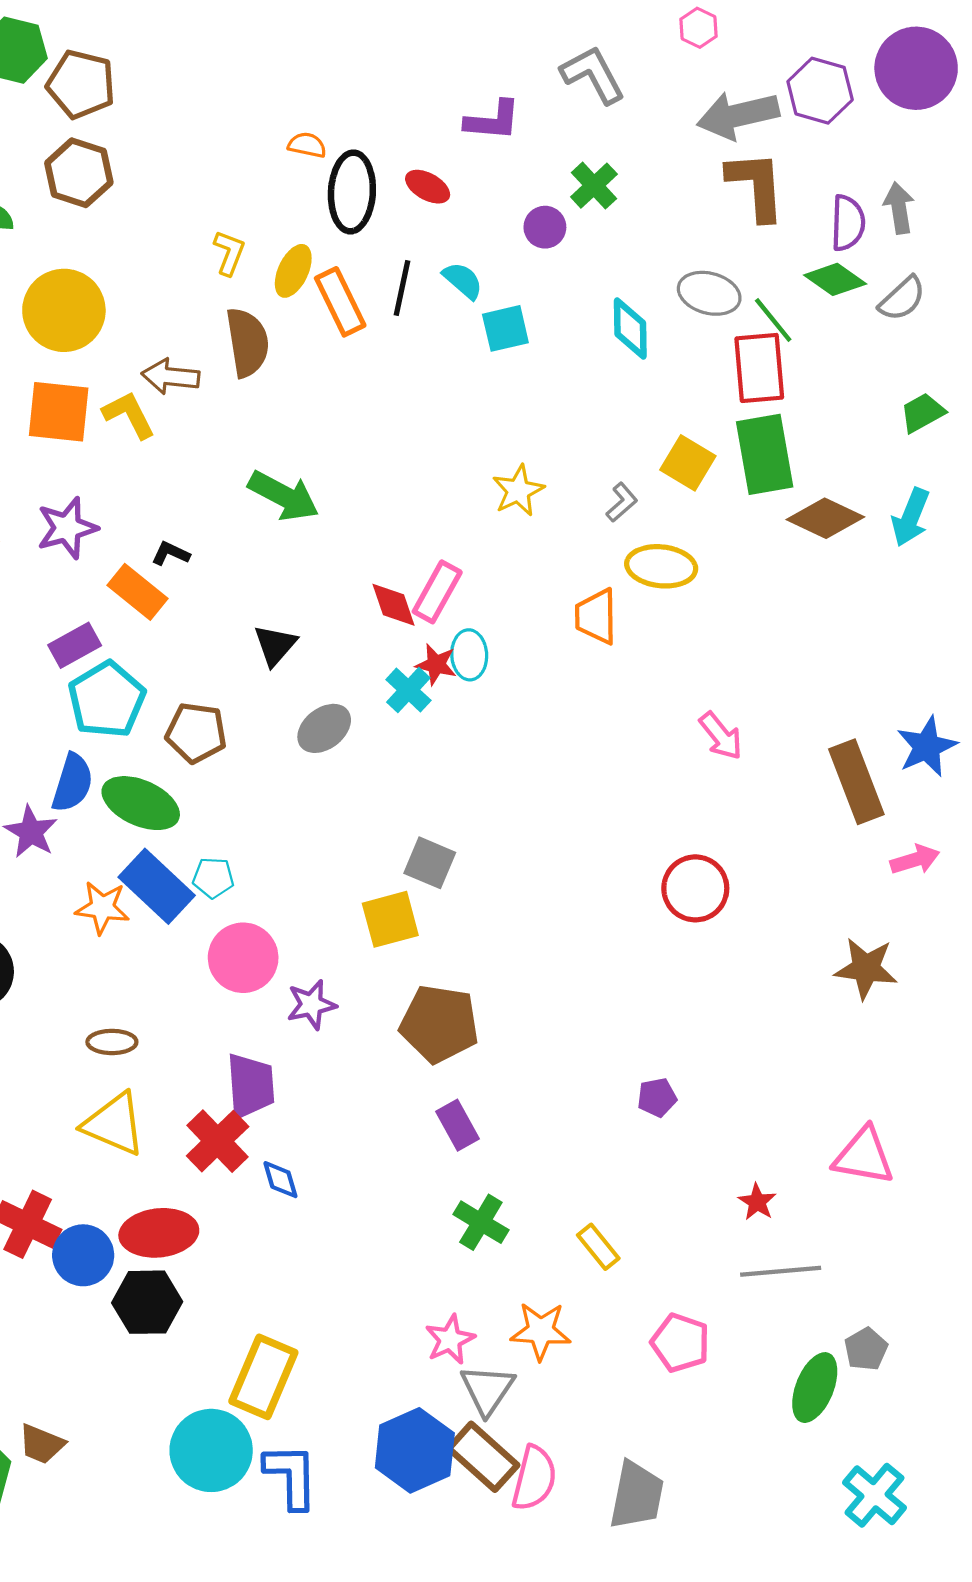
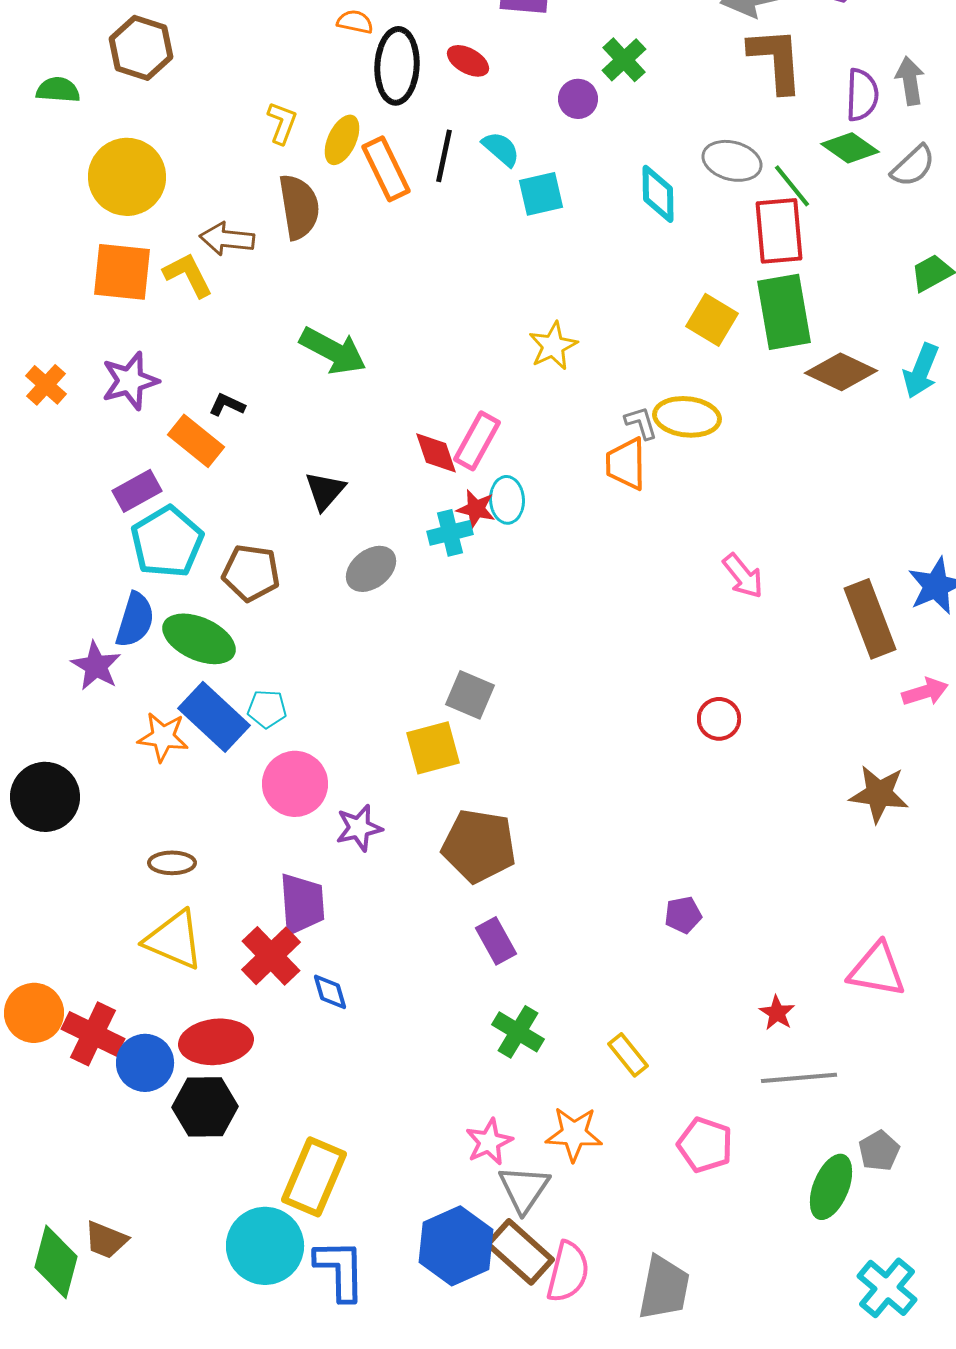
gray L-shape: (622, 502) -> (641, 423), moved, turned -66
cyan cross: (408, 690) -> (450, 533), turned 33
red circle: (695, 888) -> (719, 719), size x0.7

